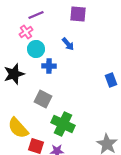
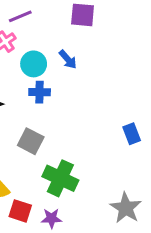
cyan circle: (36, 49) -> (34, 64), moved
blue rectangle: (111, 80) -> (132, 134), moved

